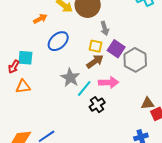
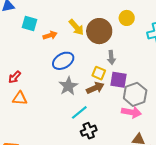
purple square: (116, 49) -> (119, 80), turned -36
cyan square: (25, 58) -> (29, 24), moved
gray star: (70, 78) -> (68, 86), moved
pink arrow: (109, 82) -> (131, 112), moved

